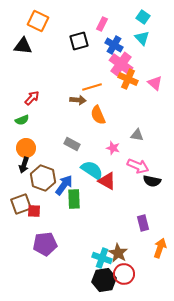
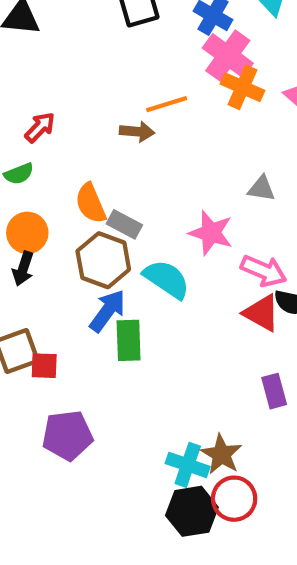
orange semicircle: (98, 115) -> (91, 203), moved
gray triangle: (137, 135) -> (262, 189), moved
pink star: (113, 148) -> (211, 233), size x1.5
brown hexagon: (43, 178) -> (103, 260), moved
red triangle: (107, 181) -> (262, 313), moved

